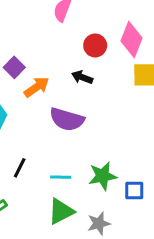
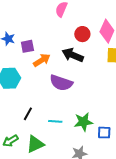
purple square: (14, 67) -> (27, 46), turned 32
black arrow: (82, 77) -> (73, 55), size x1.5
green triangle: (61, 211) -> (35, 144), moved

